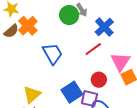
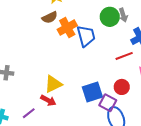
orange cross: (28, 26) -> (67, 28), moved
blue trapezoid: (52, 54) -> (86, 36), moved

